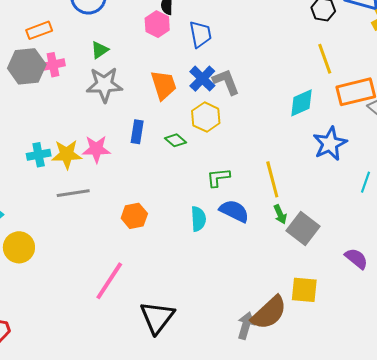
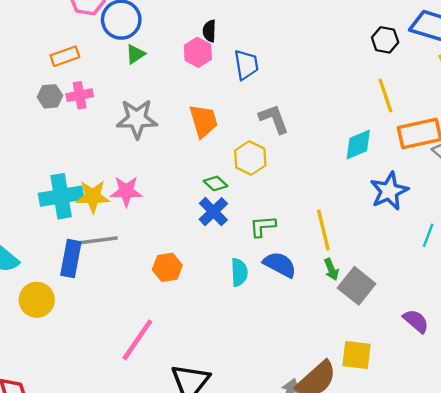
green triangle: (100, 50) -> (135, 54), moved
gray hexagon: (27, 66) -> (50, 96), size x0.6
blue cross: (202, 79) -> (213, 212), moved
blue rectangle: (137, 132) -> (71, 258), moved, size x1.4
cyan cross: (39, 155) -> (61, 196), size x1.6

